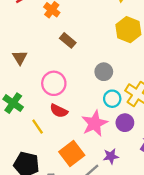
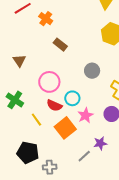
cyan circle: (112, 99) -> (72, 98), moved
pink star: (95, 123) -> (85, 115), size x0.7
orange square: (72, 153) -> (65, 128), moved

